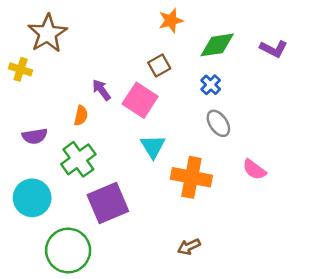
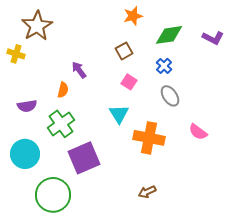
pink square: (140, 100) -> (129, 82), moved, size x0.6

